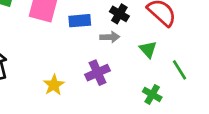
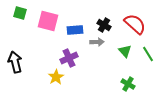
green line: (179, 70) -> (148, 54), moved
purple cross: (98, 73) -> (69, 58), moved

